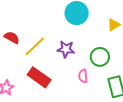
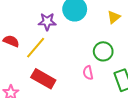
purple star: (66, 49) -> (47, 22), moved

